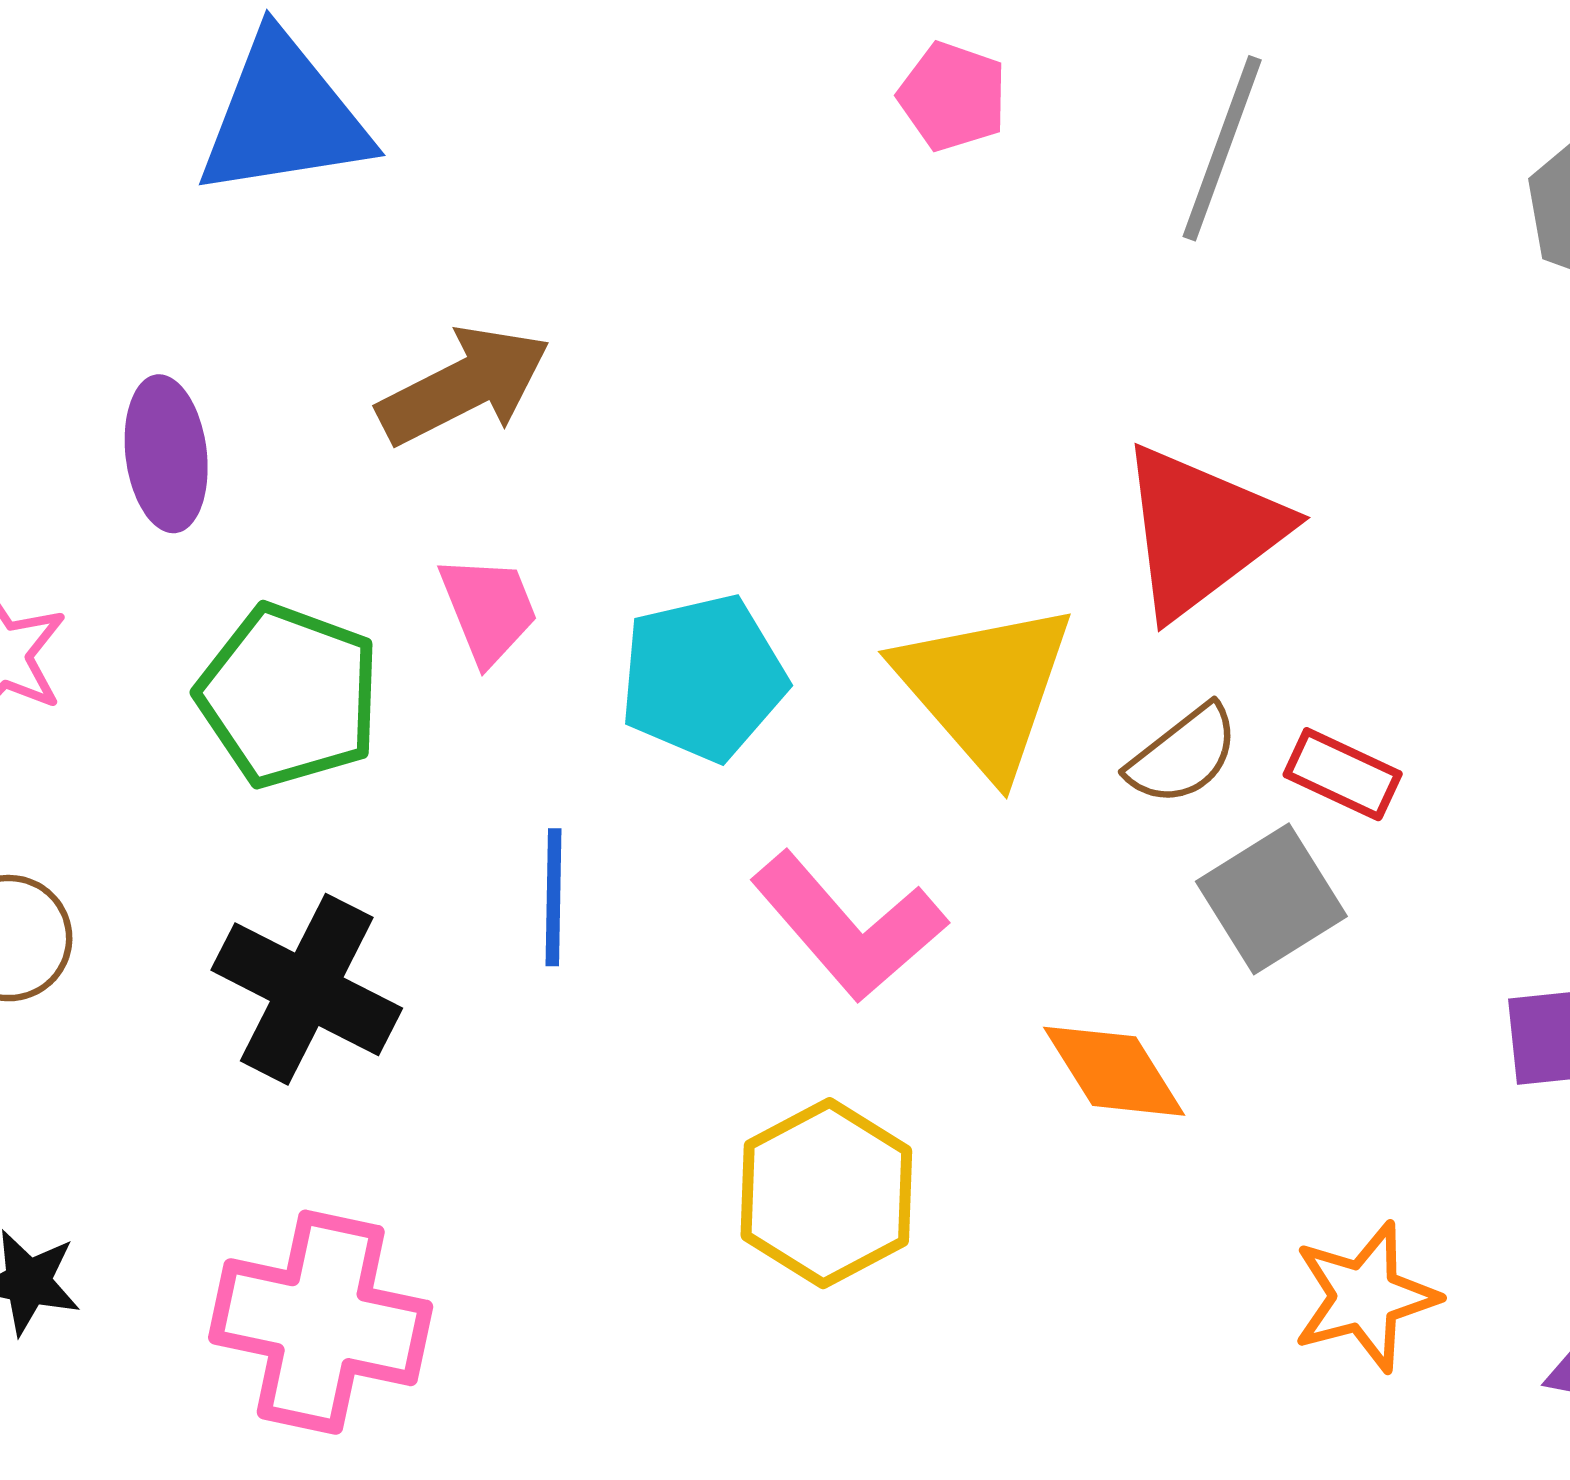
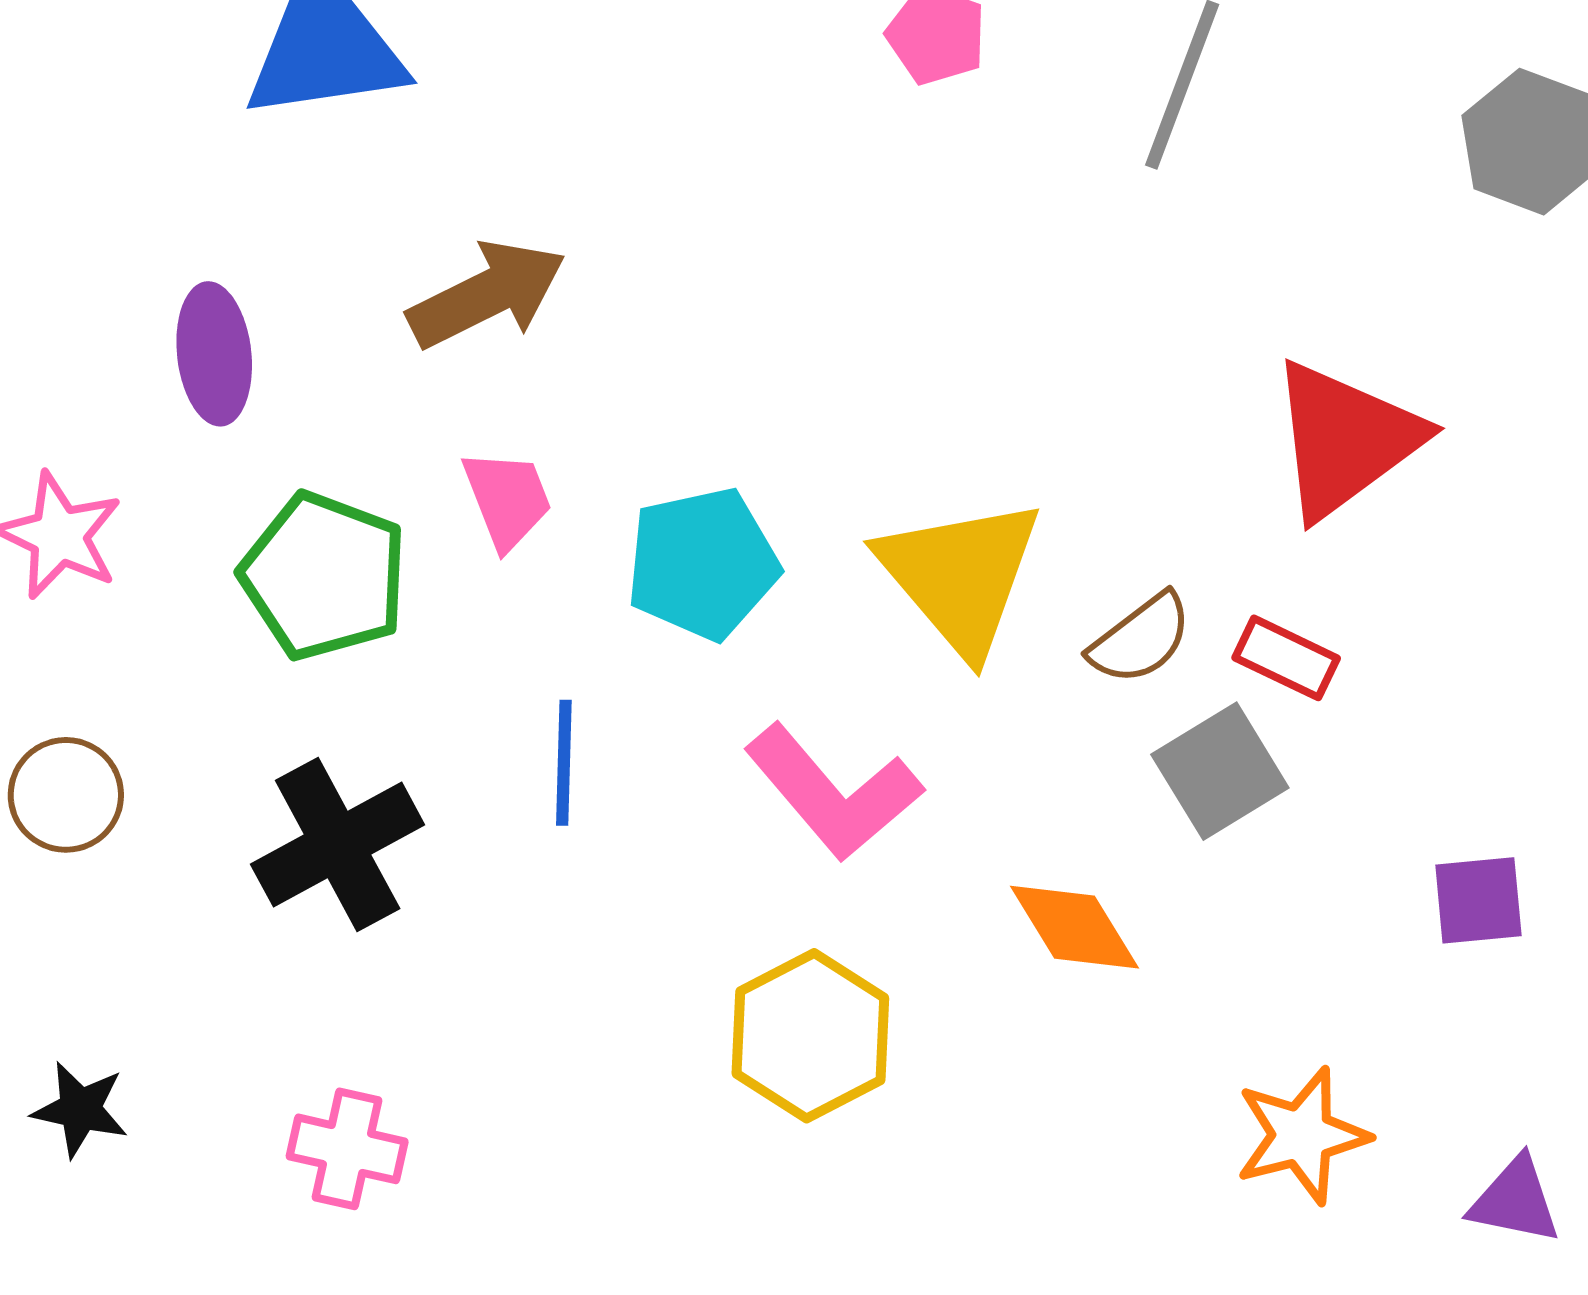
red triangle: (1201, 531) -> (1345, 439), moved
black cross: (307, 989) -> (338, 845), turned 34
pink cross: (321, 1322) -> (347, 1149), size x0.6

